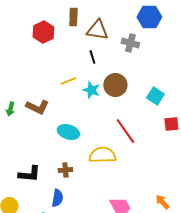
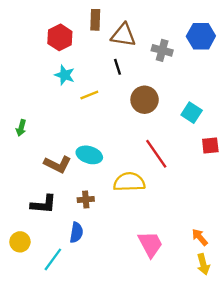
blue hexagon: (149, 17) -> (201, 36), moved
cyan star: (91, 90) -> (65, 75), moved
brown L-shape: (37, 107) -> (58, 164), moved

